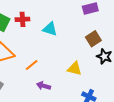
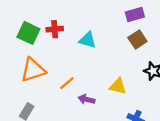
brown square: (93, 39) -> (137, 40), moved
purple arrow: (43, 86) -> (86, 99), moved

